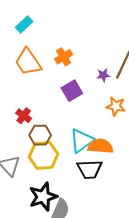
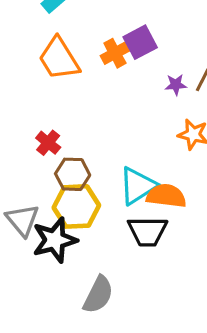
purple square: (72, 91) -> (140, 42), moved
black star: (43, 197) -> (55, 240), moved

